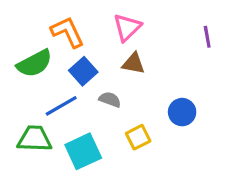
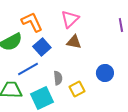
gray semicircle: (110, 100) -> (58, 78), moved, turned 64

